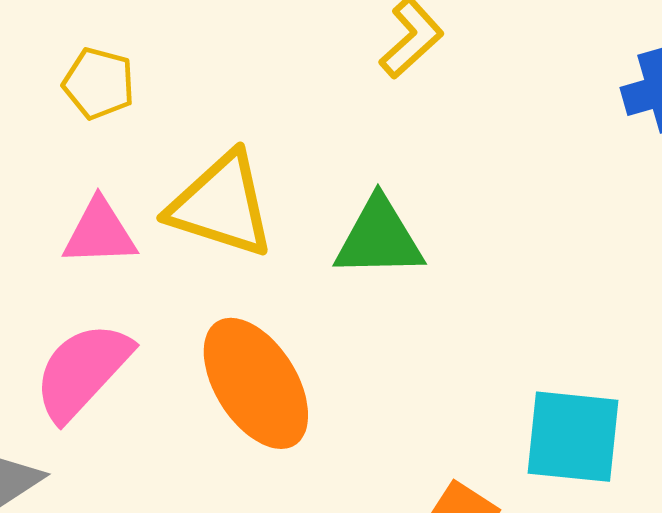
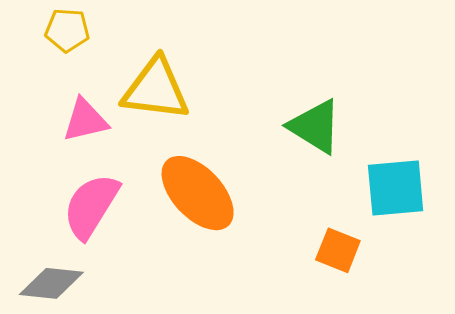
green triangle: (379, 238) -> (315, 126), moved, turned 44

